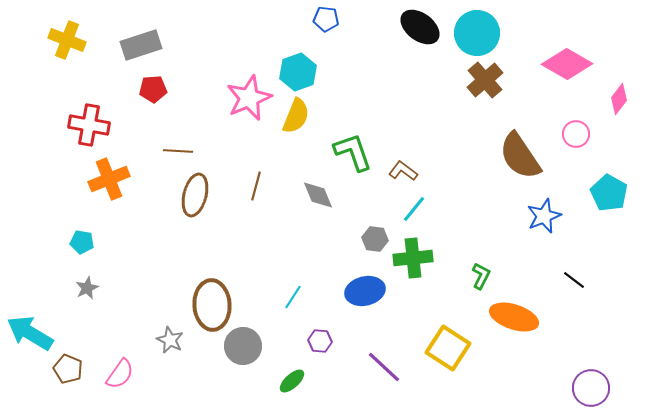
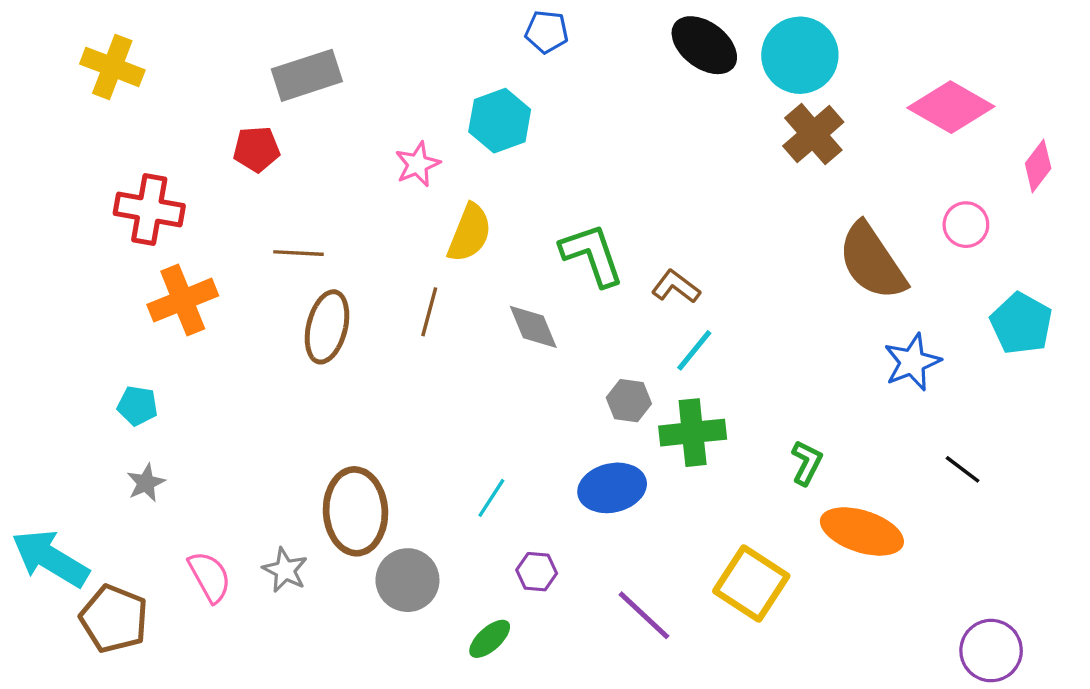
gray rectangle: (141, 45) -> (307, 75), moved
pink star: (249, 98) -> (418, 164), size x0.6
yellow semicircle: (296, 116) -> (470, 233), moved
brown pentagon: (68, 369) -> (114, 619), size x1.4
pink semicircle: (120, 374) -> (210, 577), moved, turned -64

